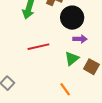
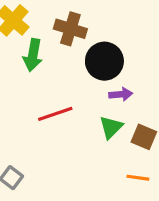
orange line: (65, 89) -> (138, 178), moved, turned -40

